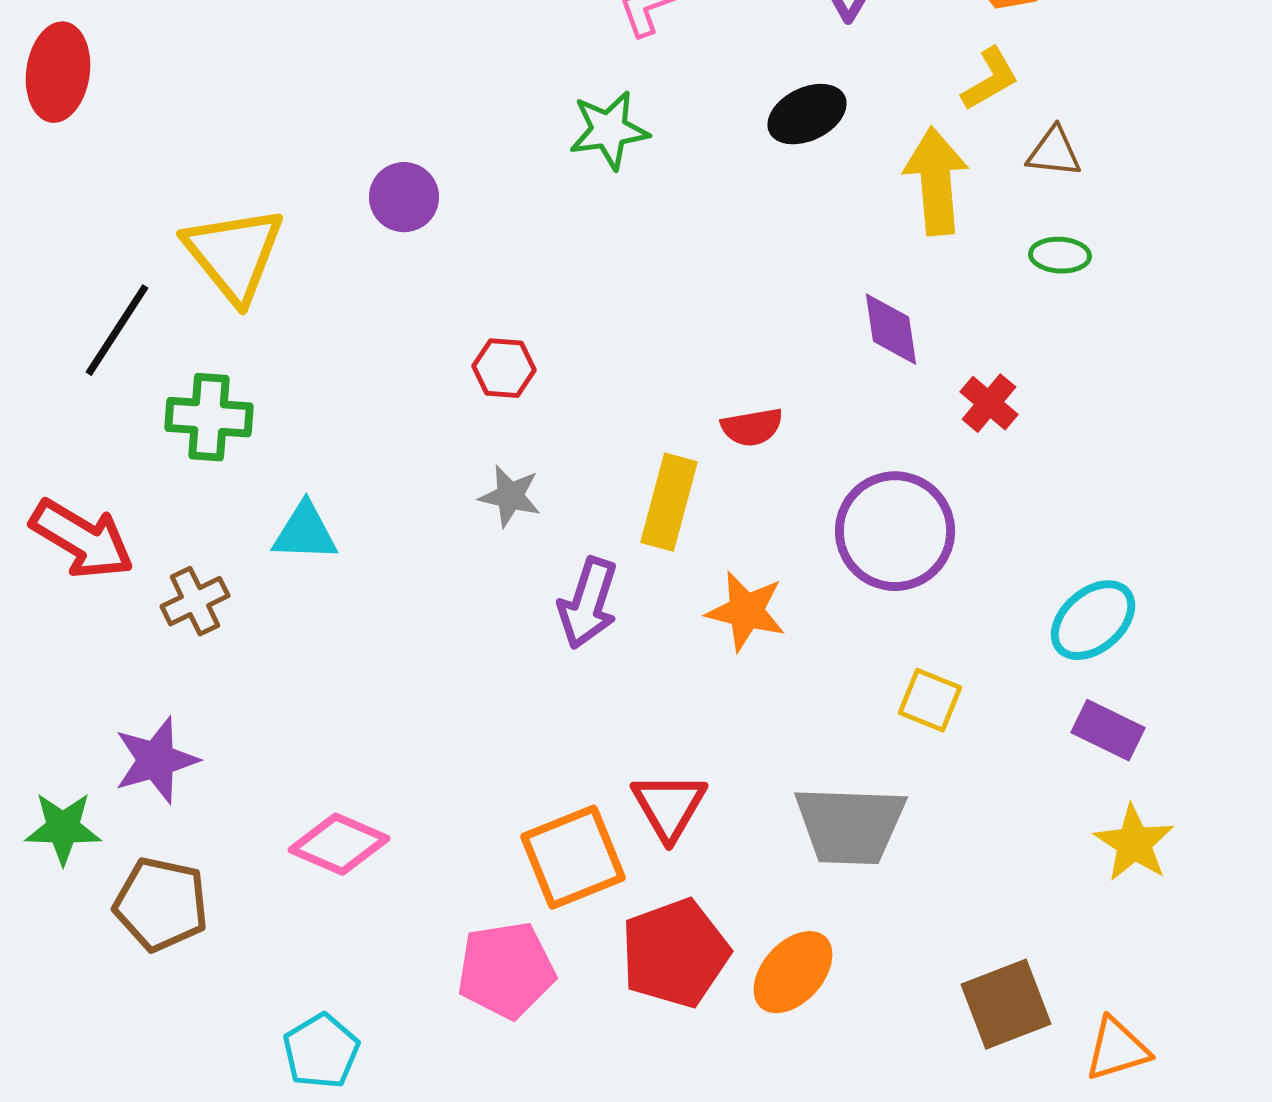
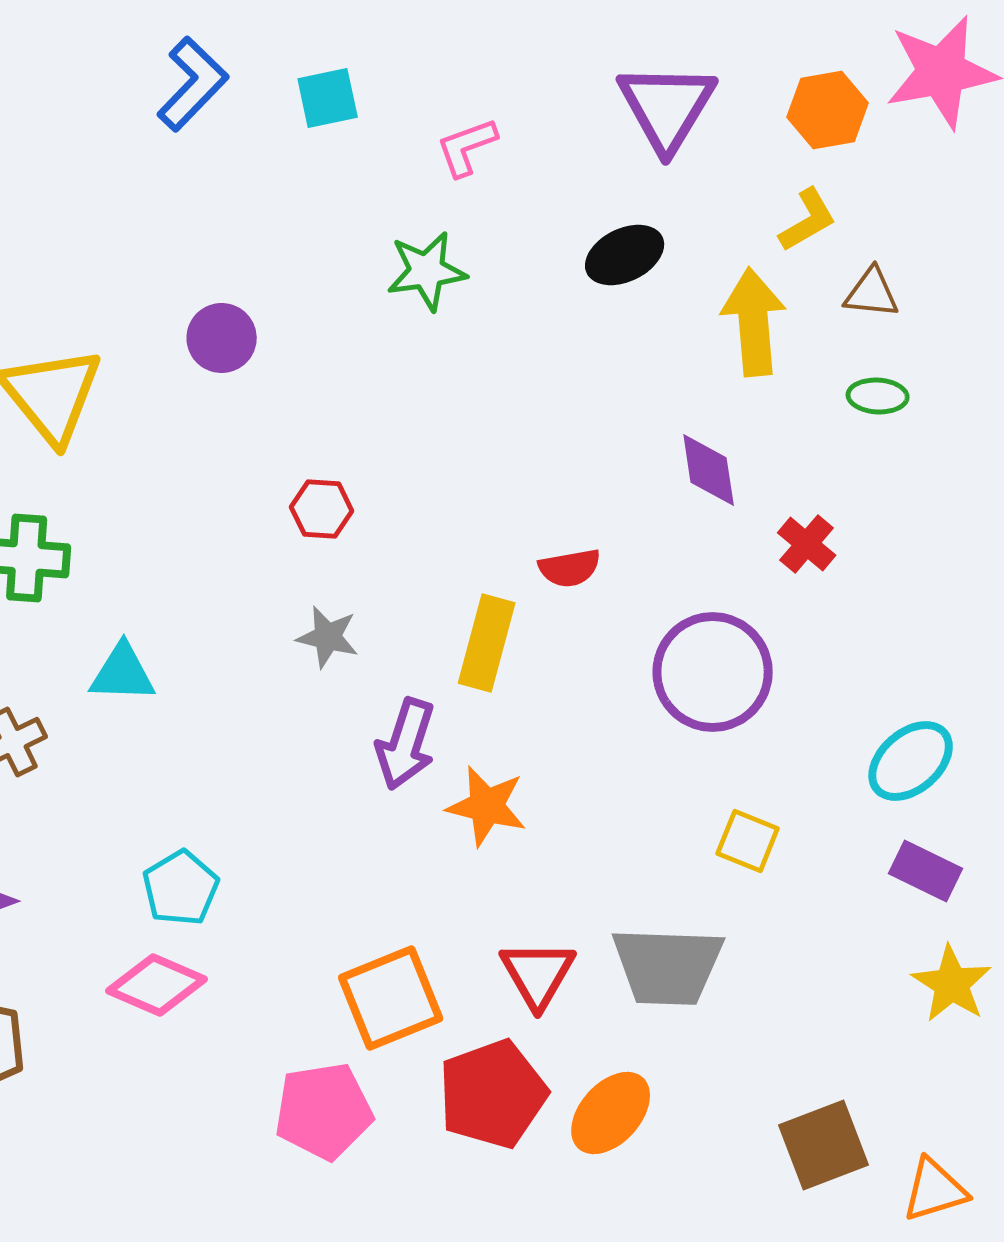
orange star: (746, 611) -> (487, 806), moved
red triangle: (669, 806) -> (538, 974), moved
cyan pentagon: (321, 1051) -> (181, 888), moved

